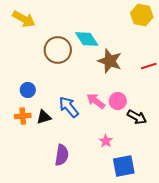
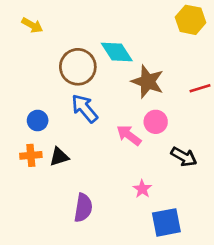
yellow arrow: (24, 19) -> (32, 25), size x0.7
pink circle: (118, 101) -> (156, 122), moved
blue arrow: (69, 107) -> (85, 108), moved

